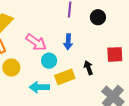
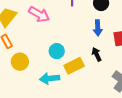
pink arrow: (36, 42) -> (39, 14), moved
blue arrow: (68, 42) -> (98, 28), moved

